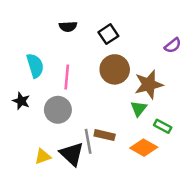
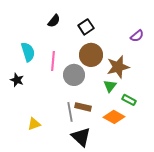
black semicircle: (68, 27) -> (54, 21), turned -48
gray circle: (58, 110) -> (74, 75), moved
black triangle: (72, 154) -> (81, 137), moved

